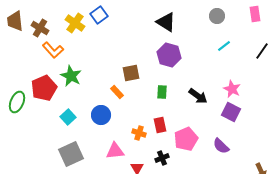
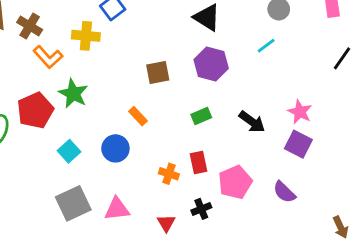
yellow cross: (75, 23) -> (86, 36), moved, turned -30
cyan line: (224, 46) -> (266, 46), moved
brown square: (131, 73) -> (158, 72), moved
green rectangle: (162, 92) -> (201, 116), turned 64
pink triangle: (115, 151) -> (117, 209), moved

